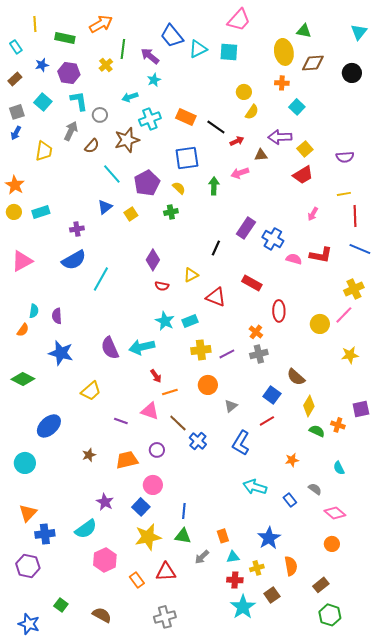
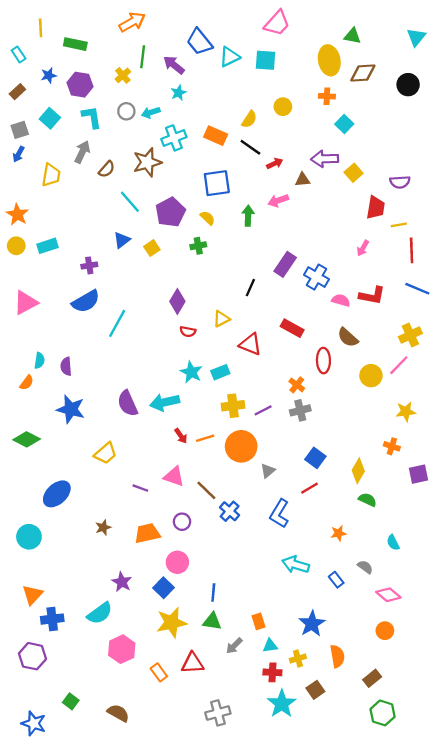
orange arrow: (101, 24) -> (132, 22), moved
yellow semicircle: (252, 112) -> (249, 119), moved
gray circle: (100, 115) -> (126, 111), moved
red trapezoid: (303, 175) -> (376, 208), moved, turned -50
brown semicircle: (296, 377) -> (348, 337), moved
orange circle: (208, 385) -> (241, 446), size x1.4
orange line: (170, 392) -> (205, 438), moved
orange cross: (338, 425) -> (392, 446), moved
gray cross: (165, 617) -> (218, 713), moved

